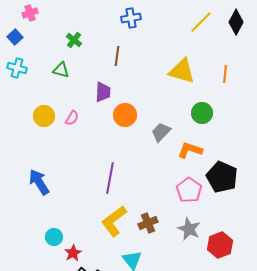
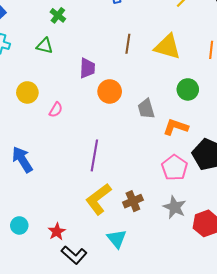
brown line: (117, 56) -> (128, 44), moved
pink semicircle: (72, 118) -> (56, 110), moved
gray trapezoid: (161, 132) -> (146, 109), turned -60
cyan circle: (54, 237) -> (19, 225), moved

